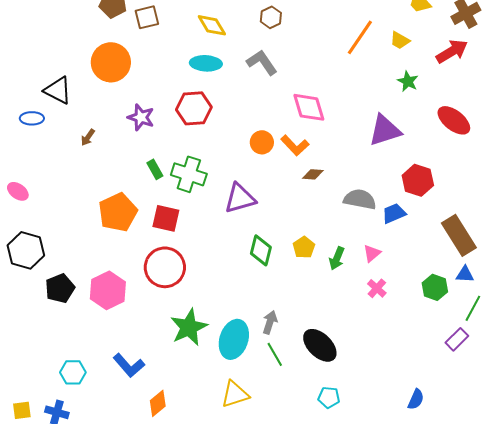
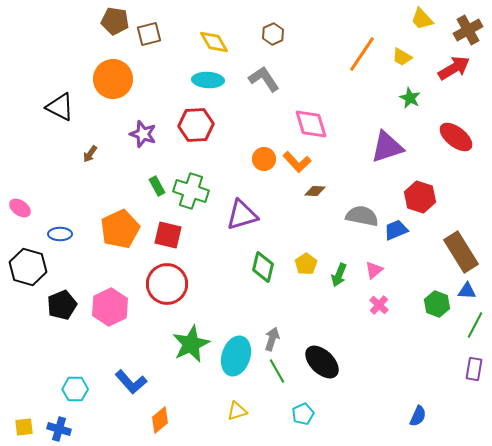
blue ellipse: (32, 118) -> (60, 234), moved
purple rectangle: (457, 339) -> (474, 369), moved, turned -35
yellow triangle: (235, 394) -> (237, 411), size x0.7
cyan pentagon: (329, 397) -> (303, 414), moved, turned -30

